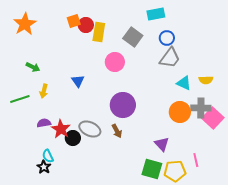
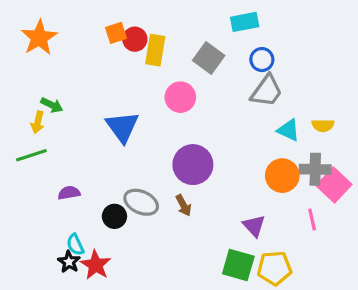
blue triangle: (78, 81) -> (122, 127), size x1.6
yellow arrow: (44, 91) -> (38, 122), moved
red star: (61, 129) -> (96, 265), moved
pink line: (196, 160) -> (312, 219), moved

